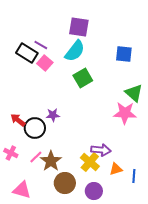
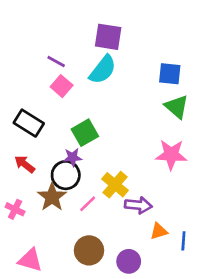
black rectangle: (27, 53) -> (29, 123), moved
green square: (83, 78) -> (85, 133), moved
green triangle: (134, 93) -> (177, 107), moved
black circle: (35, 128) -> (66, 175), moved
pink line: (36, 157) -> (88, 204), moved
brown star: (51, 161) -> (52, 197), moved
yellow cross: (90, 162) -> (115, 185), moved

